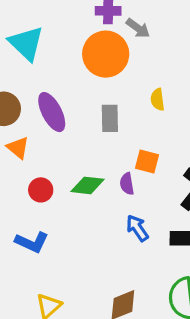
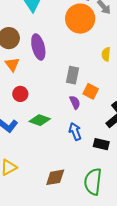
gray rectangle: (110, 118) -> (73, 75), moved
purple semicircle: (127, 184) -> (75, 102), turned 152
green diamond: (88, 185) -> (40, 120), moved

